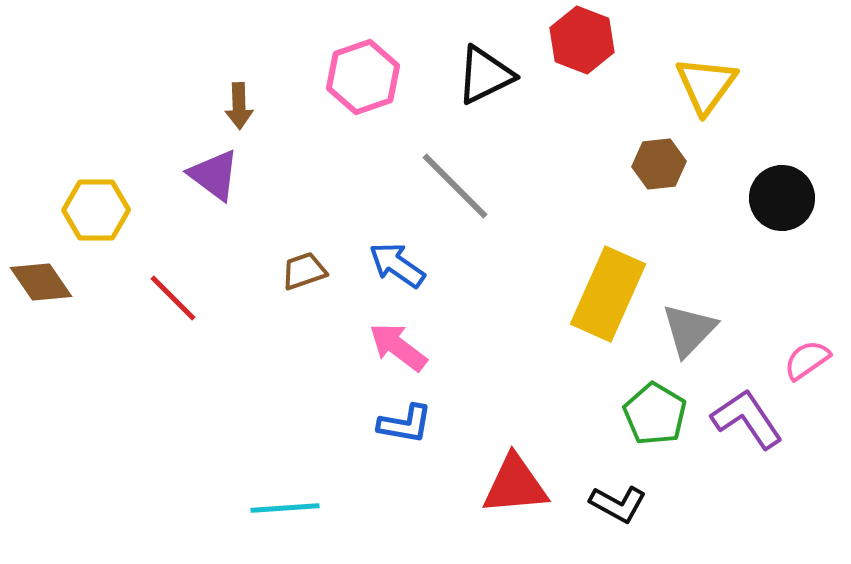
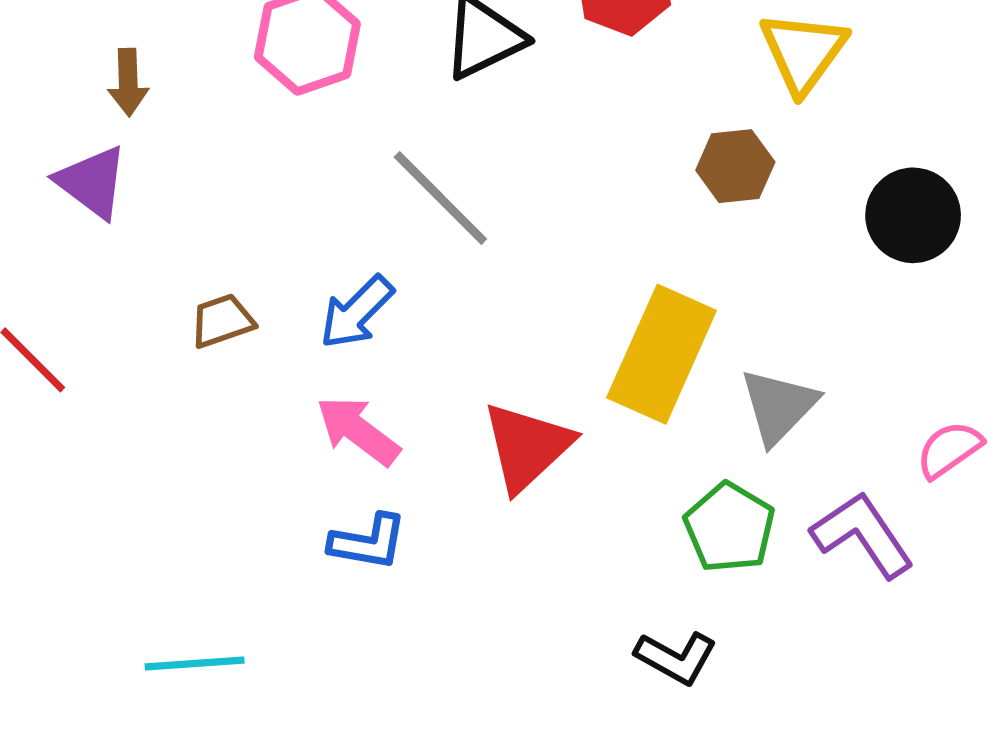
blue arrow: (397, 265) -> (357, 312), turned -80
red triangle: (515, 485) -> (527, 447), moved, turned -38

